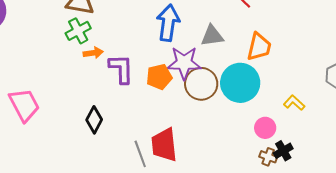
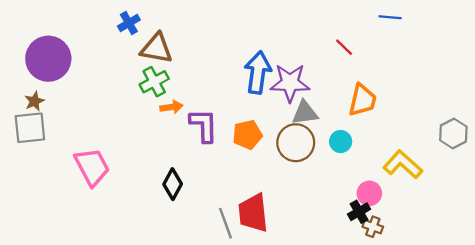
gray triangle: (212, 36) -> (305, 113), moved
purple star: (184, 63) -> (290, 83), moved
cyan circle: (240, 83) -> (341, 142), size x0.5
yellow L-shape: (294, 103) -> (403, 165), size x1.6
black cross: (283, 151) -> (359, 212), moved

